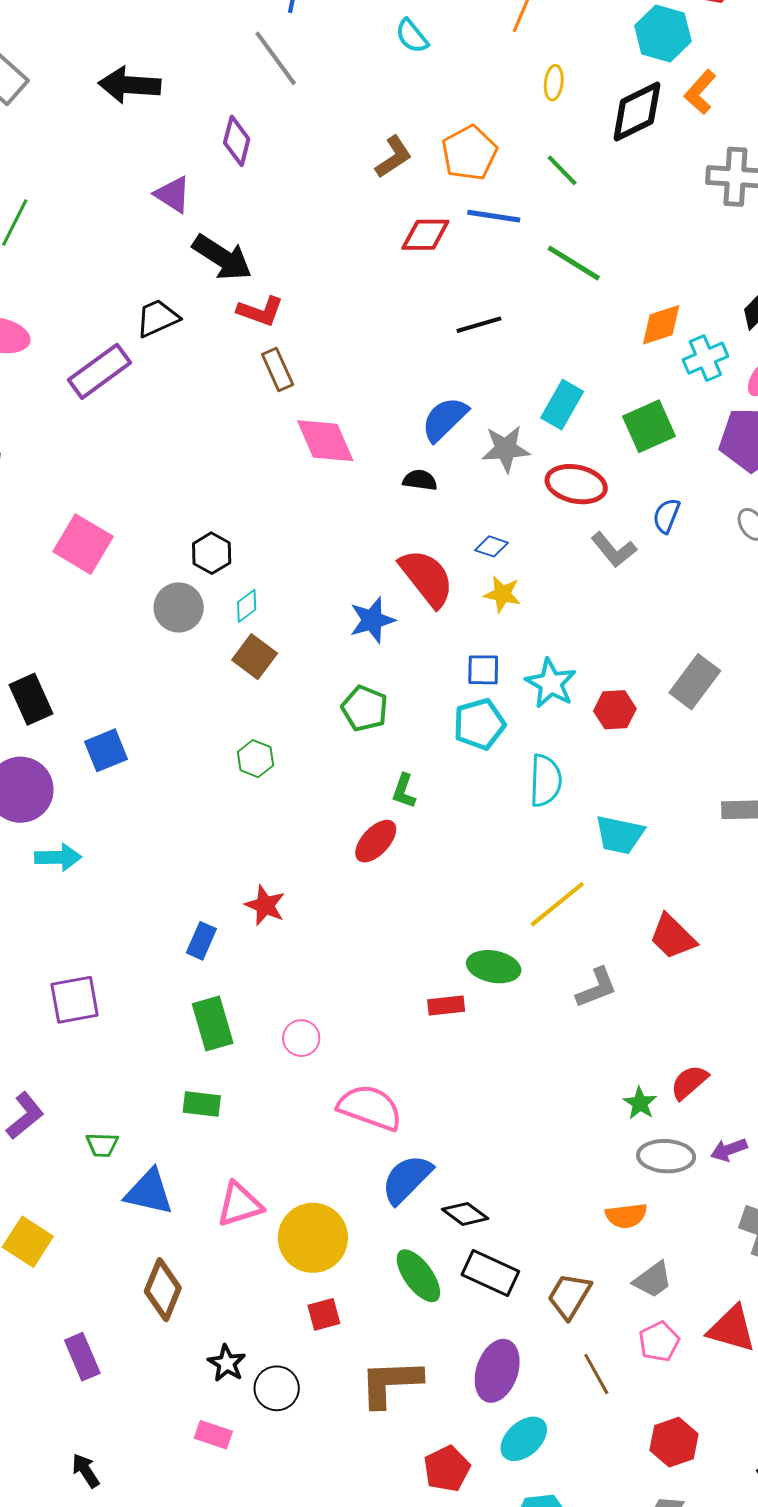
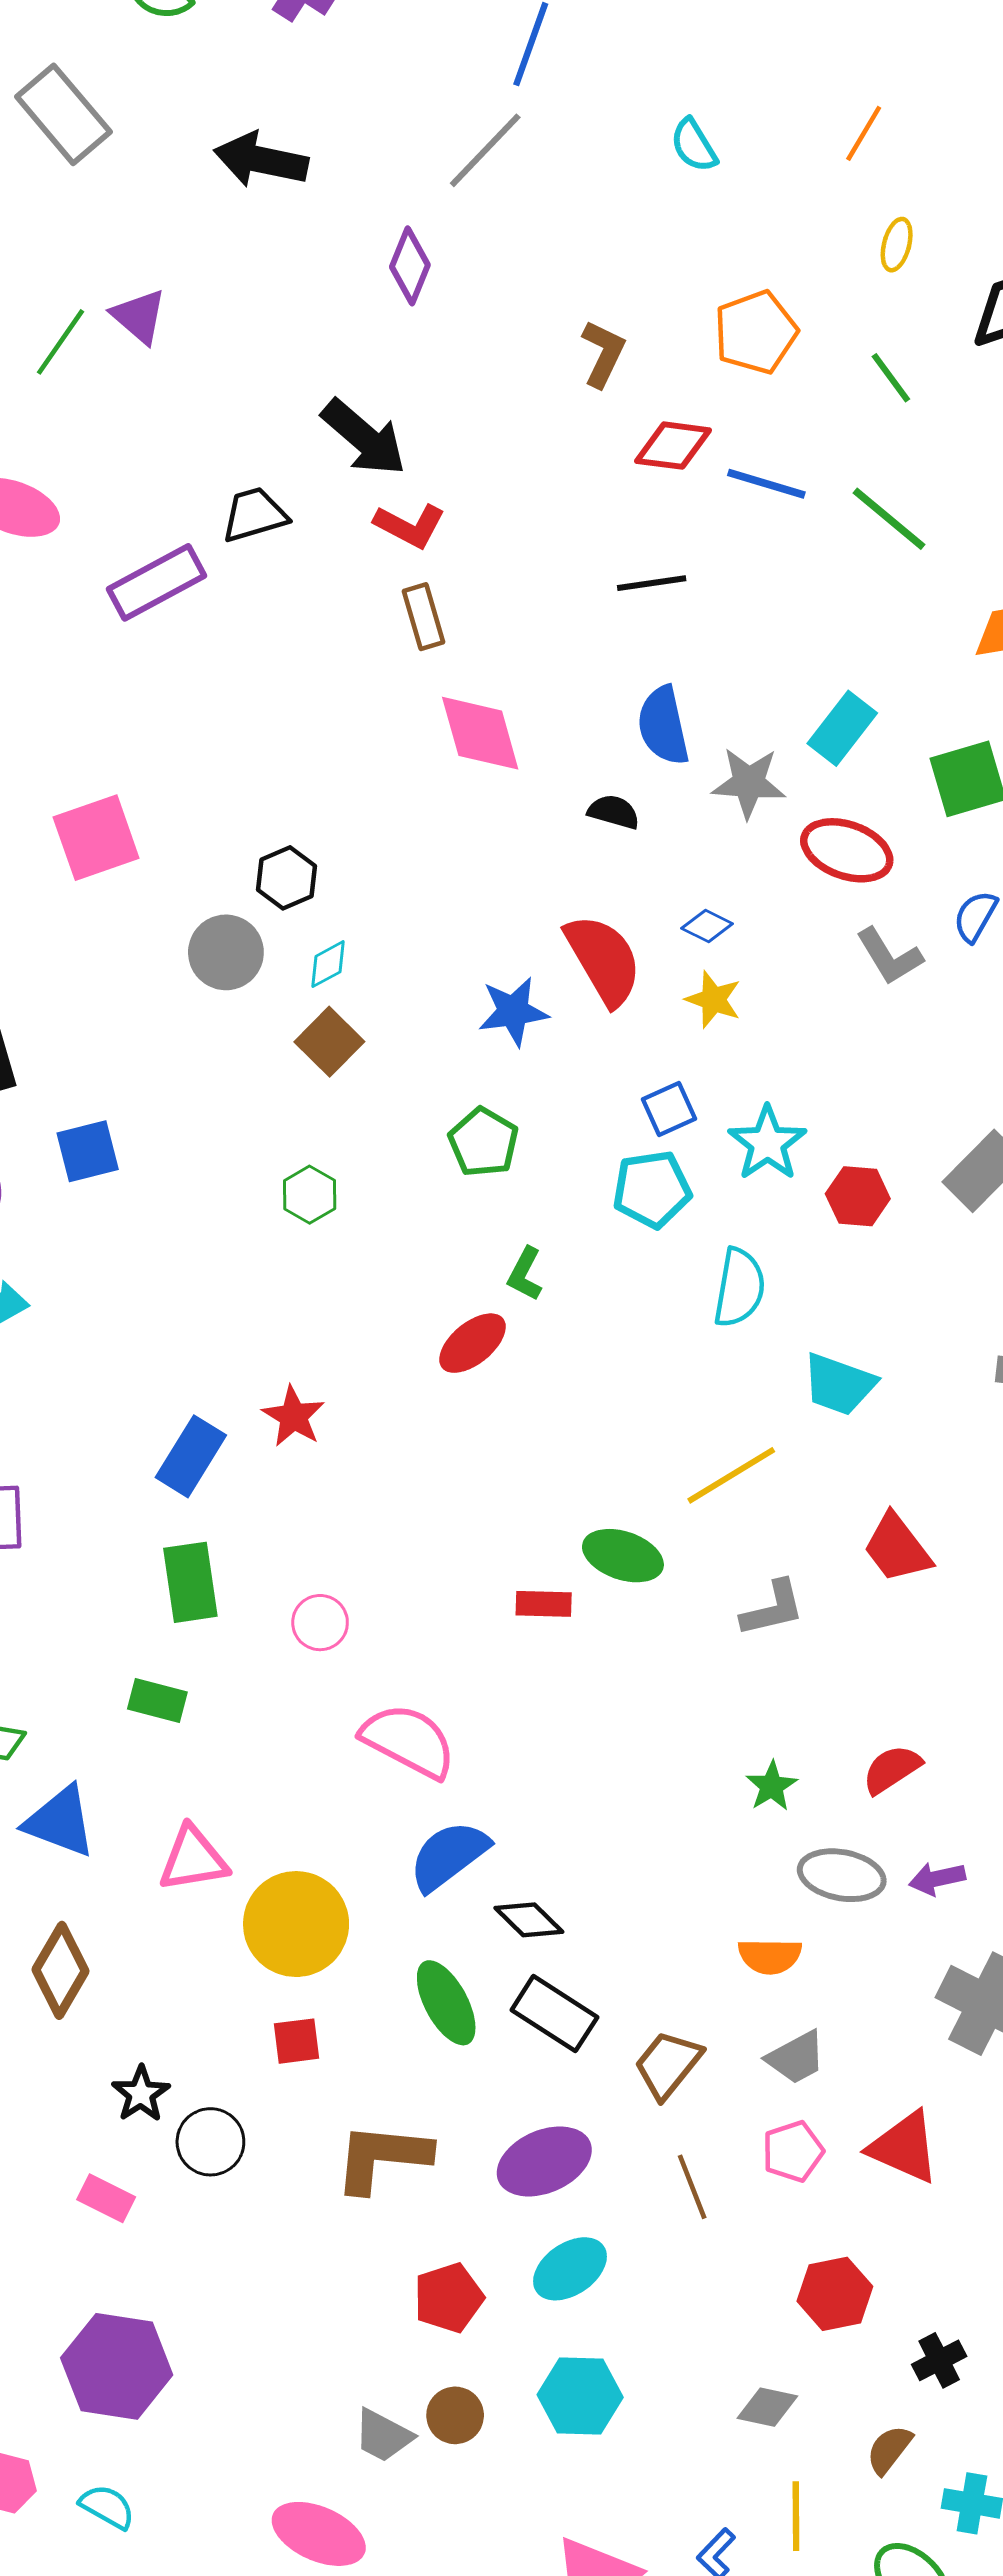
gray line: (276, 58) -> (485, 150), turned 72
brown L-shape: (393, 157) -> (603, 354), moved, turned -39
purple triangle: (173, 194) -> (139, 316), moved
blue line: (494, 216) -> (766, 484), moved
black line: (479, 325) -> (652, 583), moved
blue semicircle: (445, 419) -> (663, 726), turned -66
pink square: (83, 544) -> (96, 838), turned 32
blue square: (483, 670) -> (669, 1109), turned -33
blue rectangle: (201, 941) -> (191, 1456), size x1.4
green star: (640, 1103) -> (772, 1786), moved
purple ellipse: (497, 1371) -> (544, 2161), turned 40
red hexagon: (674, 1442) -> (835, 2294), moved

